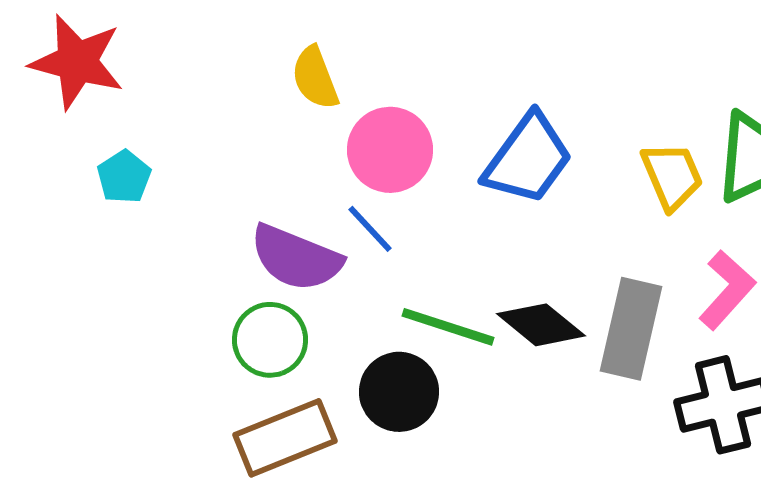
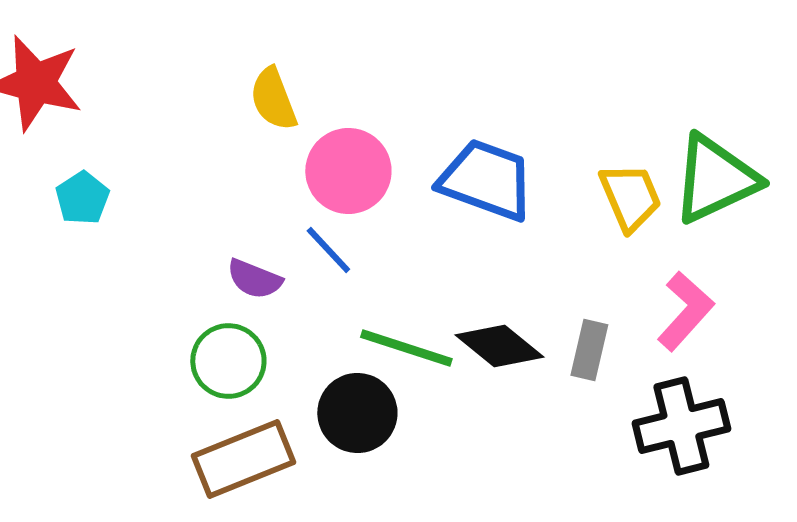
blue trapezoid: (528, 159) -> (486, 180), turned -106
purple semicircle: (296, 258) -> (254, 279), size x0.6
gray rectangle: (631, 329) -> (589, 350), size x0.6

